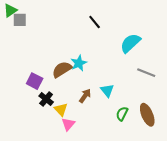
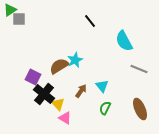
cyan semicircle: (130, 43) -> (124, 41), turned -75
black cross: (46, 99) -> (44, 94), size x1.5
green semicircle: (122, 114) -> (105, 108), moved
pink triangle: (68, 124) -> (65, 118), turned -40

